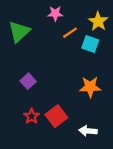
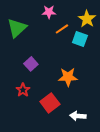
purple square: (28, 81) -> (31, 64), moved
orange star: (90, 87) -> (68, 77), moved
red star: (32, 116) -> (23, 90), moved

